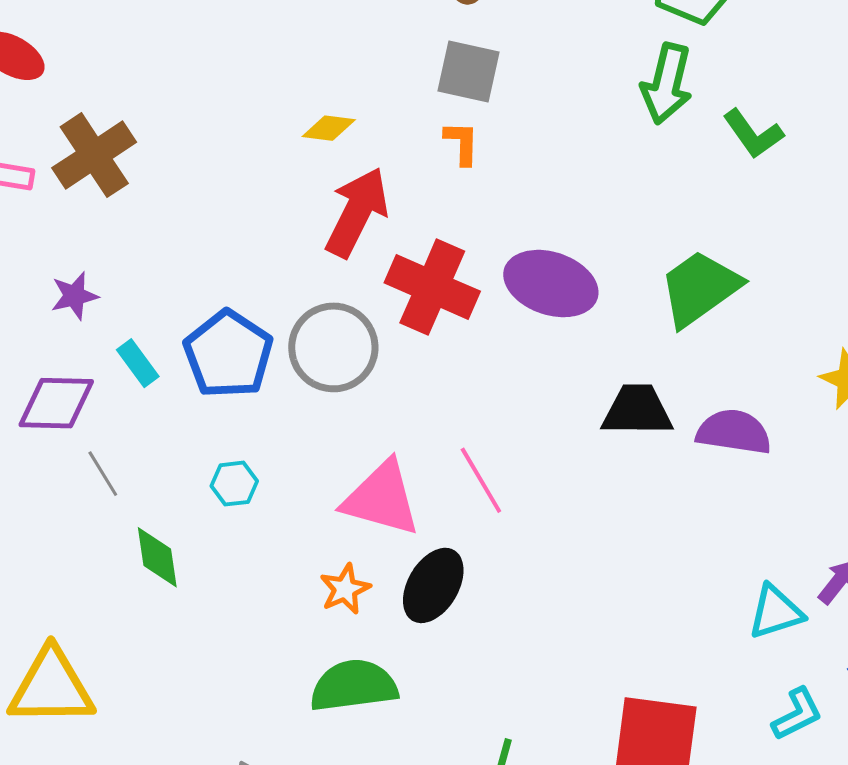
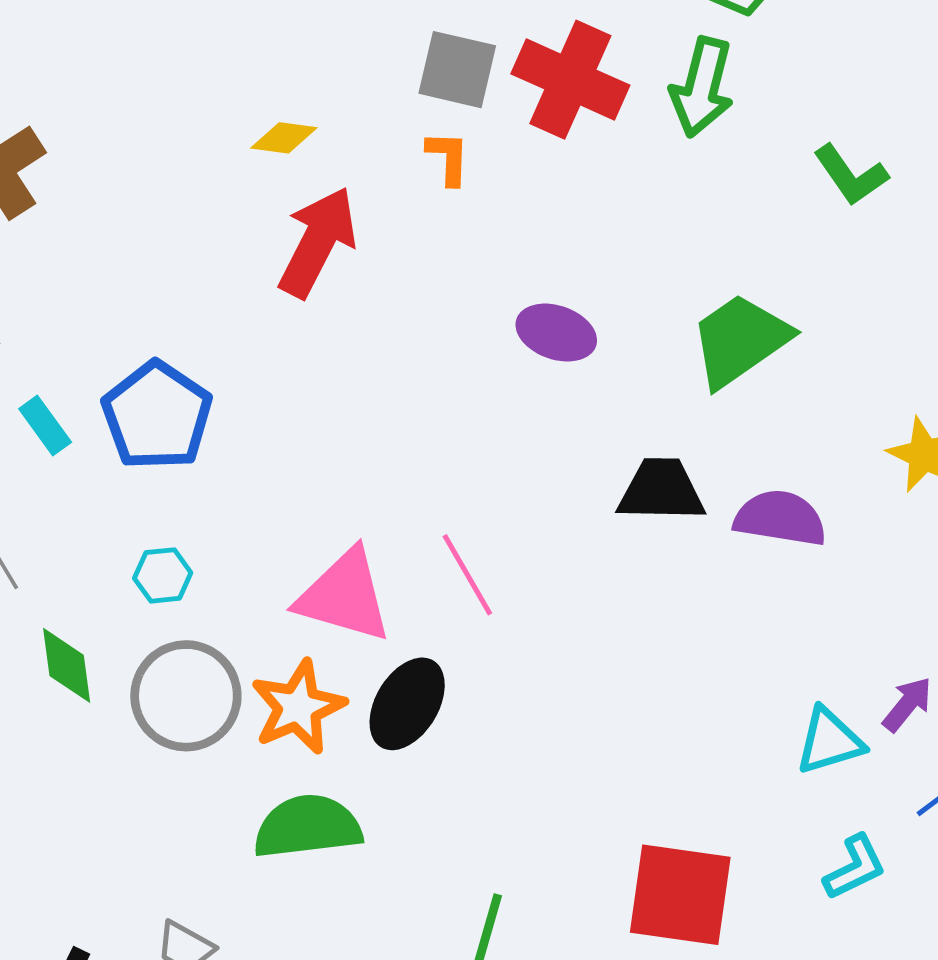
green L-shape: (753, 134) -> (851, 175), moved
purple ellipse: (551, 284) -> (556, 333), size x0.7
red cross: (432, 287) -> (570, 80), moved
gray circle: (333, 347) -> (186, 696), moved
orange star: (345, 589) -> (298, 707), size x1.5

